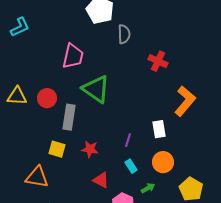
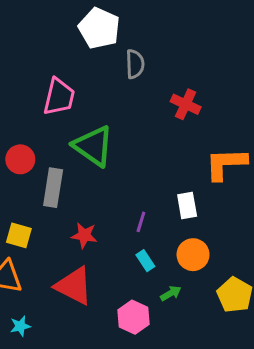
orange L-shape: (185, 101) -> (226, 164), turned -132
yellow square: (57, 149) -> (19, 235), moved
red triangle: (101, 180) -> (74, 286), moved, size x1.6

